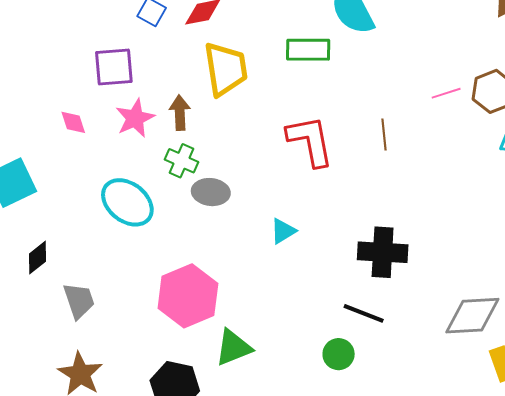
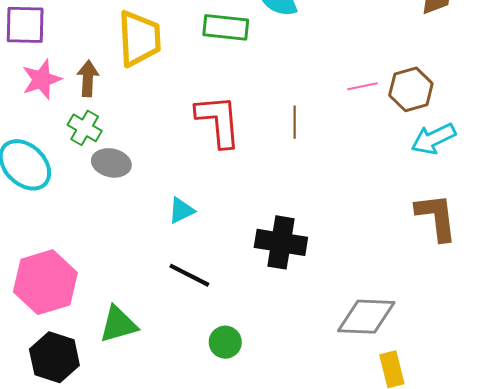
pink hexagon: (188, 296) -> (45, 282), moved
black line: (364, 313) -> (189, 275), moved

